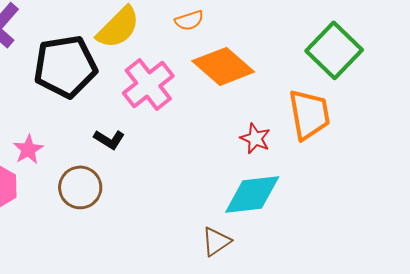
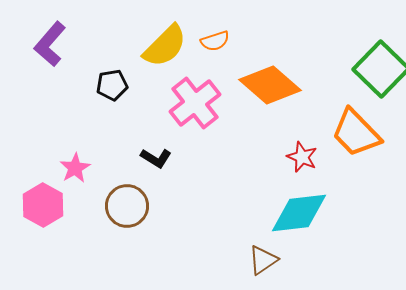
orange semicircle: (189, 20) -> (215, 41), moved
black pentagon: (65, 66) -> (112, 85), size x0.5
orange trapezoid: (309, 114) -> (356, 133), turned 146

